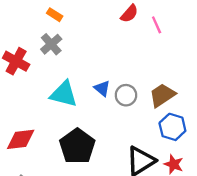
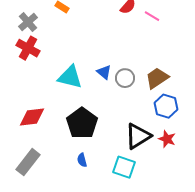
pink line: (157, 25) -> (152, 16), turned -35
gray cross: (51, 44) -> (28, 22), moved

